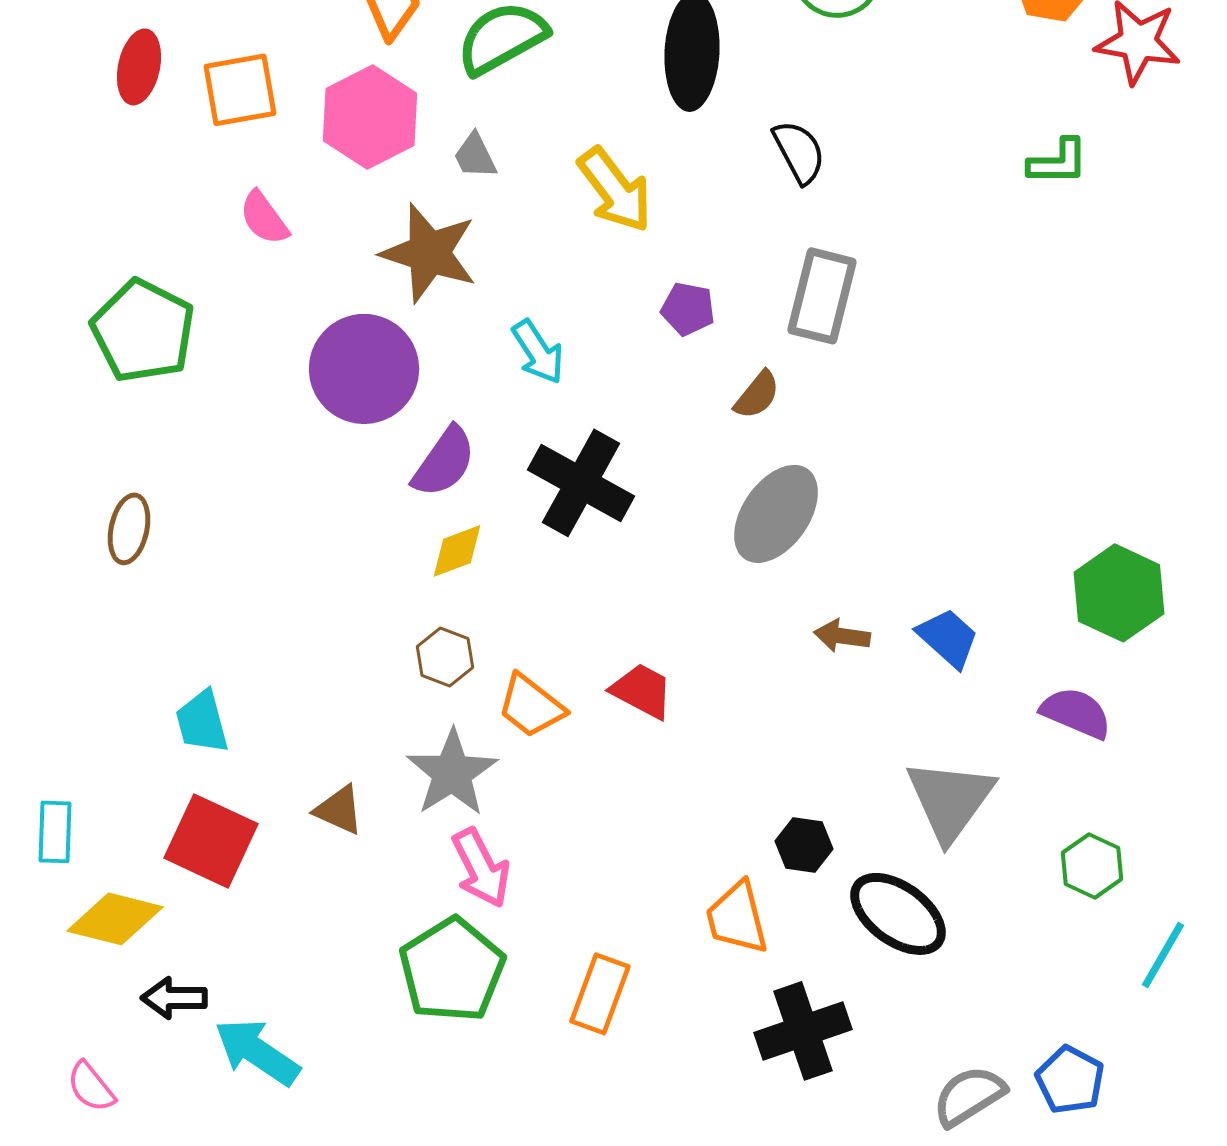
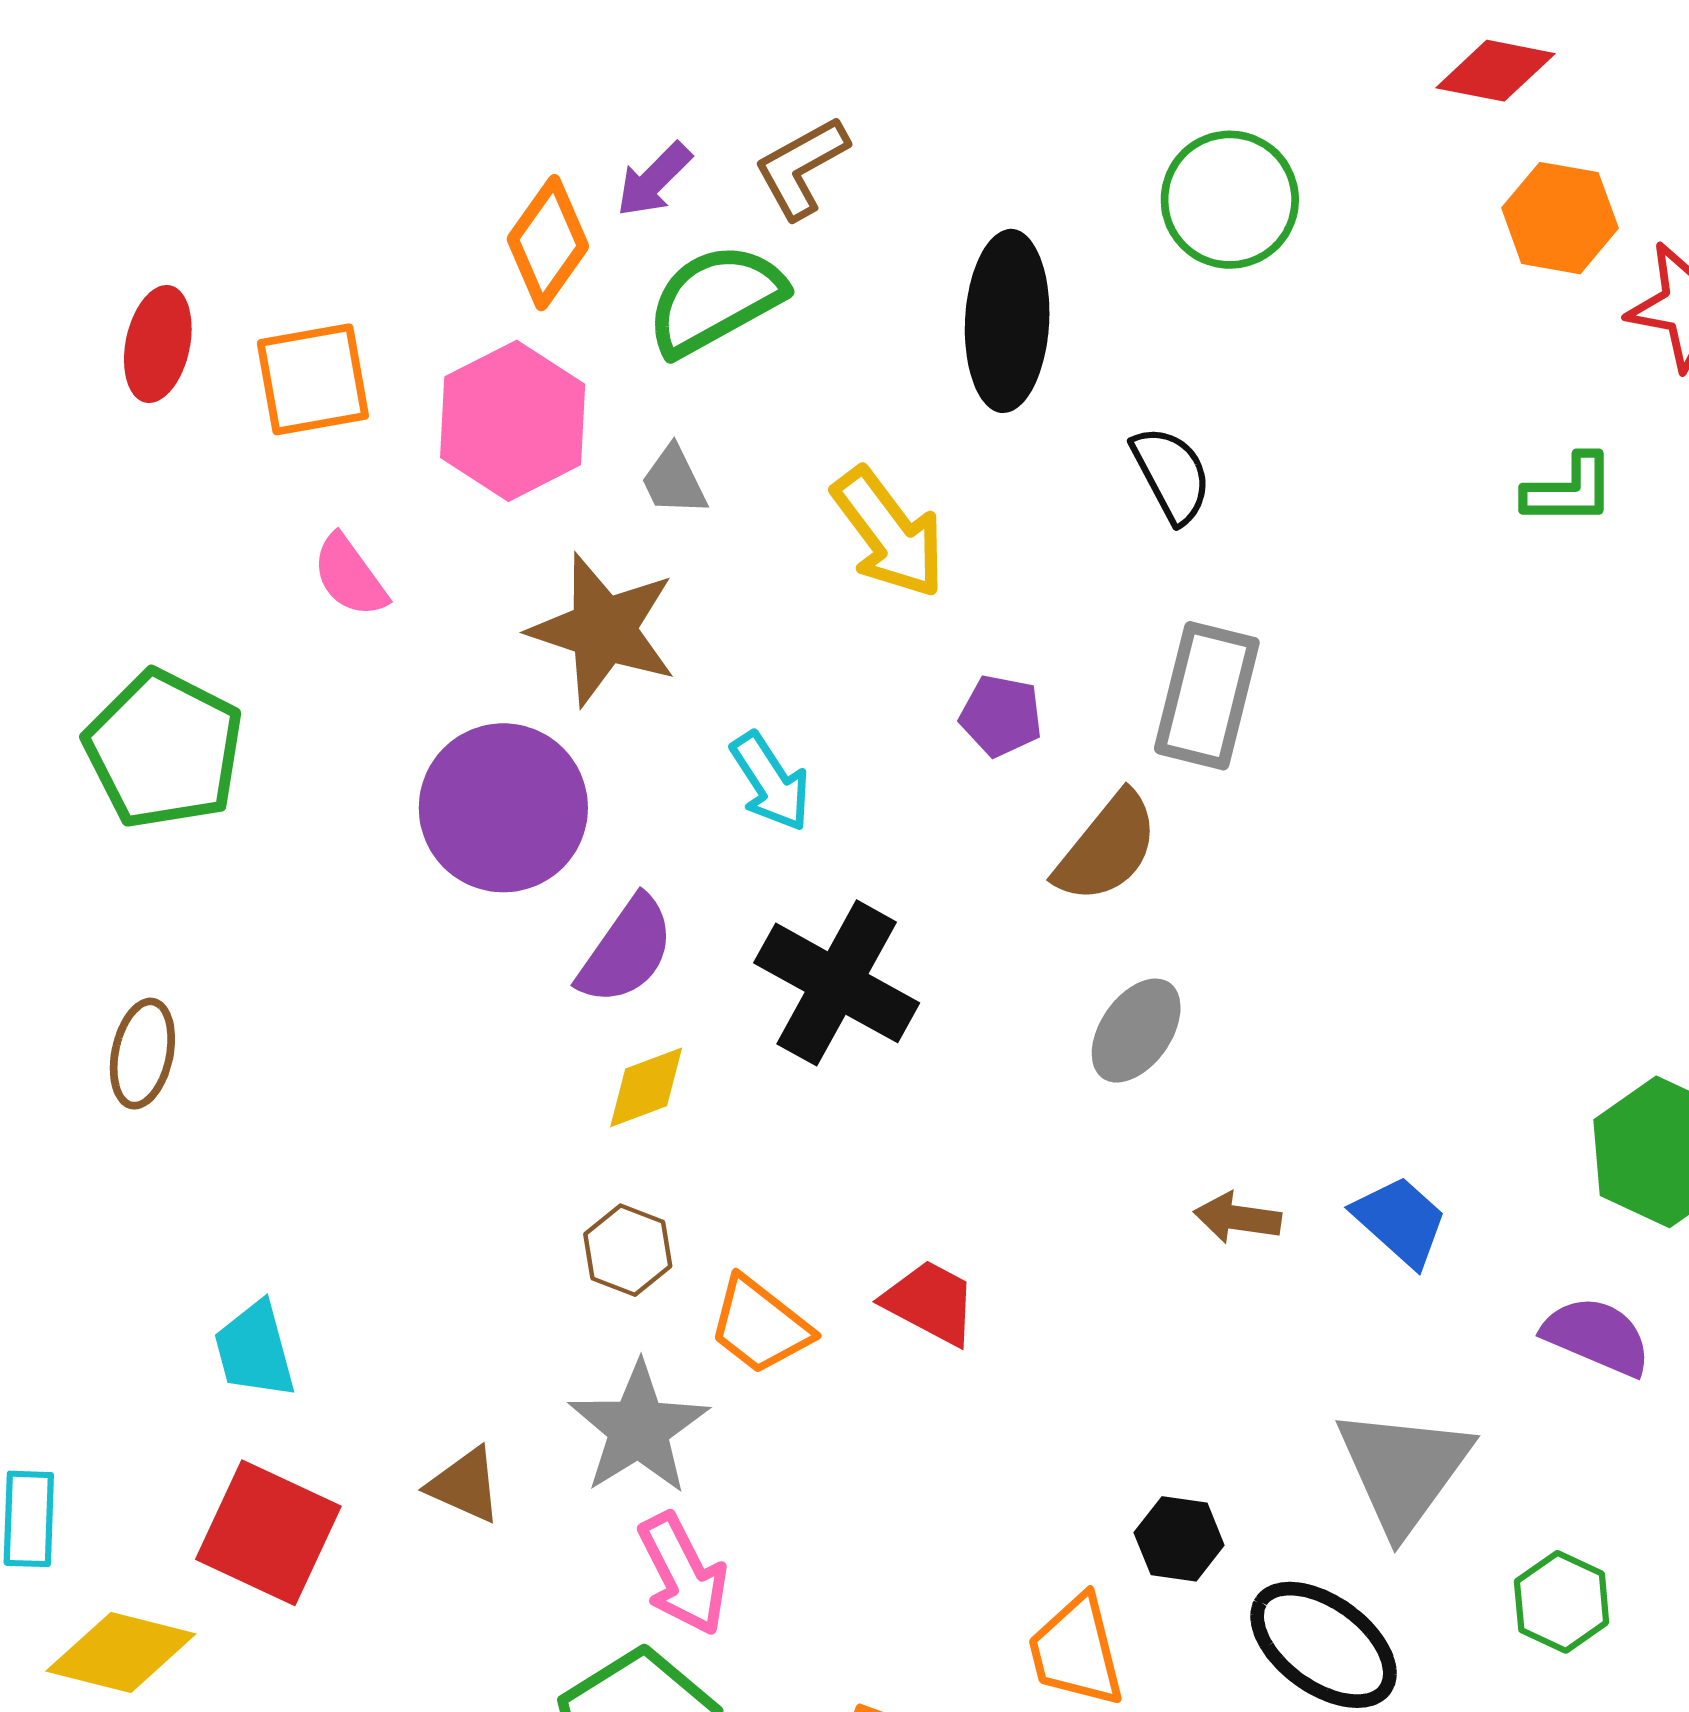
brown semicircle: (757, 395) -> (1107, 848), size x1.5
gray ellipse: (776, 514) -> (1136, 1031), size x0.7
green hexagon: (1092, 866) -> (1562, 1602), moved

